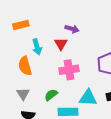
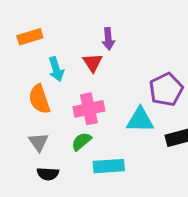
purple arrow: (72, 29) -> (108, 39), turned 72
pink cross: (69, 70) -> (89, 109), moved
cyan triangle: (88, 98) -> (140, 120), moved

